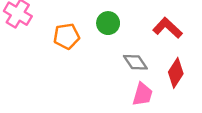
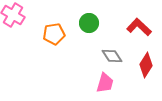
pink trapezoid: (143, 94) -> (105, 83), moved

